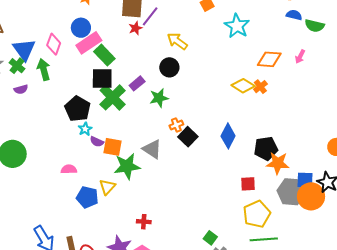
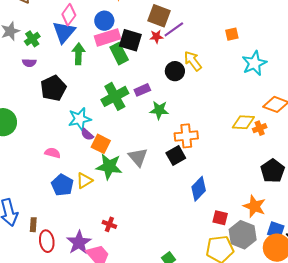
pink diamond: (54, 44) -> (69, 15), moved
blue triangle: (24, 50) -> (64, 32), moved
black circle: (169, 67) -> (175, 71), moved
green arrow: (44, 70) -> (78, 54), moved
black square: (102, 79) -> (130, 40), moved
yellow diamond: (243, 86) -> (243, 122), turned -45
black pentagon: (78, 109) -> (53, 88), moved
orange cross: (176, 125) -> (186, 136), moved, size x1.6
cyan star: (85, 129) -> (80, 119), size x1.6
blue diamond: (228, 136) -> (199, 189), moved
black pentagon: (266, 148) -> (273, 171), moved, turned 30
gray hexagon: (291, 192) -> (243, 235), moved

